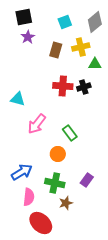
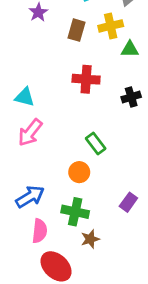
black cross: (84, 87) -> (131, 97), moved
pink arrow: (37, 124) -> (30, 133), moved
purple rectangle: (87, 180) -> (128, 202), moved

